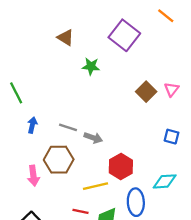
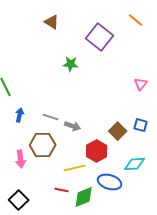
brown triangle: (66, 38) -> (52, 22), moved
brown square: (146, 92) -> (118, 131), moved
blue ellipse: (136, 202) -> (110, 182), turned -70

